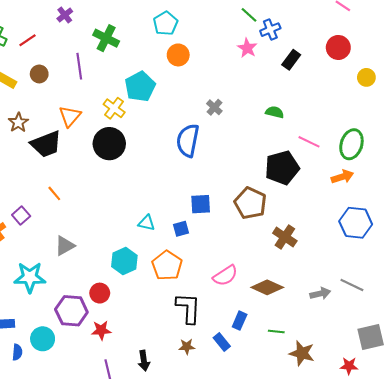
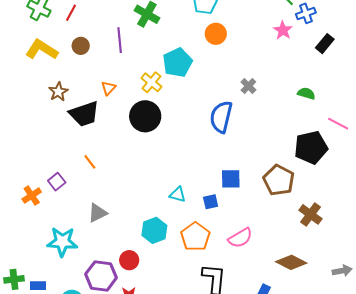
red line: (27, 40) -> (71, 13), turned -30
orange triangle: (70, 116) -> (108, 88), size x0.7
pink semicircle: (225, 276) -> (240, 238), moved

